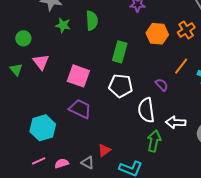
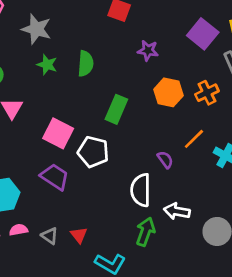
white pentagon: (121, 86) -> (93, 152), moved
red triangle: (104, 150) -> (79, 235), turned -40
pink semicircle: (62, 163) -> (19, 230), moved
gray triangle: (88, 163) -> (50, 236), moved

